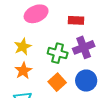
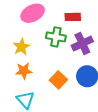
green cross: (58, 53) -> (56, 37), moved
orange star: (23, 71) -> (24, 71), turned 30

